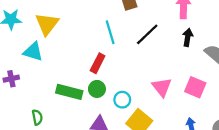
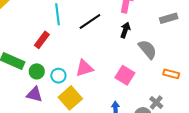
pink triangle: (162, 87) -> (84, 68), moved, turned 42
green circle: (97, 89) -> (37, 71), moved

